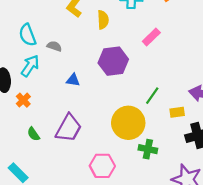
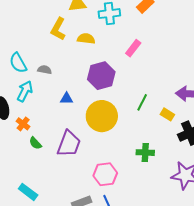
yellow semicircle: (103, 20) -> (86, 39), turned -72
yellow rectangle: (177, 112) -> (167, 114), turned 48
yellow circle: (128, 123) -> (102, 116), moved
green semicircle: (33, 134) -> (35, 143), moved

